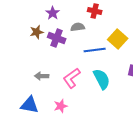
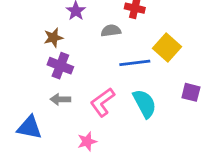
purple cross: (57, 38) -> (60, 66), moved
blue triangle: (30, 105) -> (29, 127), moved

